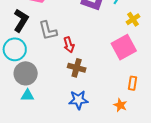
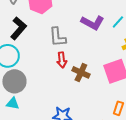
gray L-shape: (48, 31) -> (58, 37), moved
brown cross: (77, 68) -> (81, 72), moved

